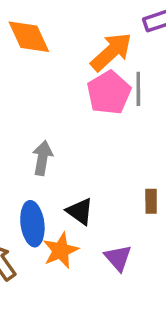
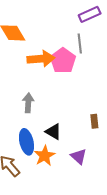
orange arrow: (111, 52) -> (41, 59), moved, turned 44
gray line: (138, 89) -> (80, 43), moved

